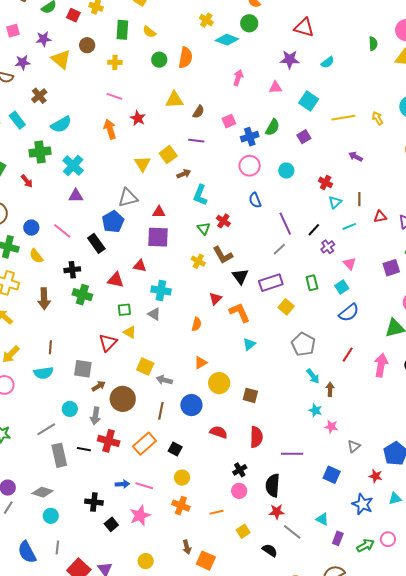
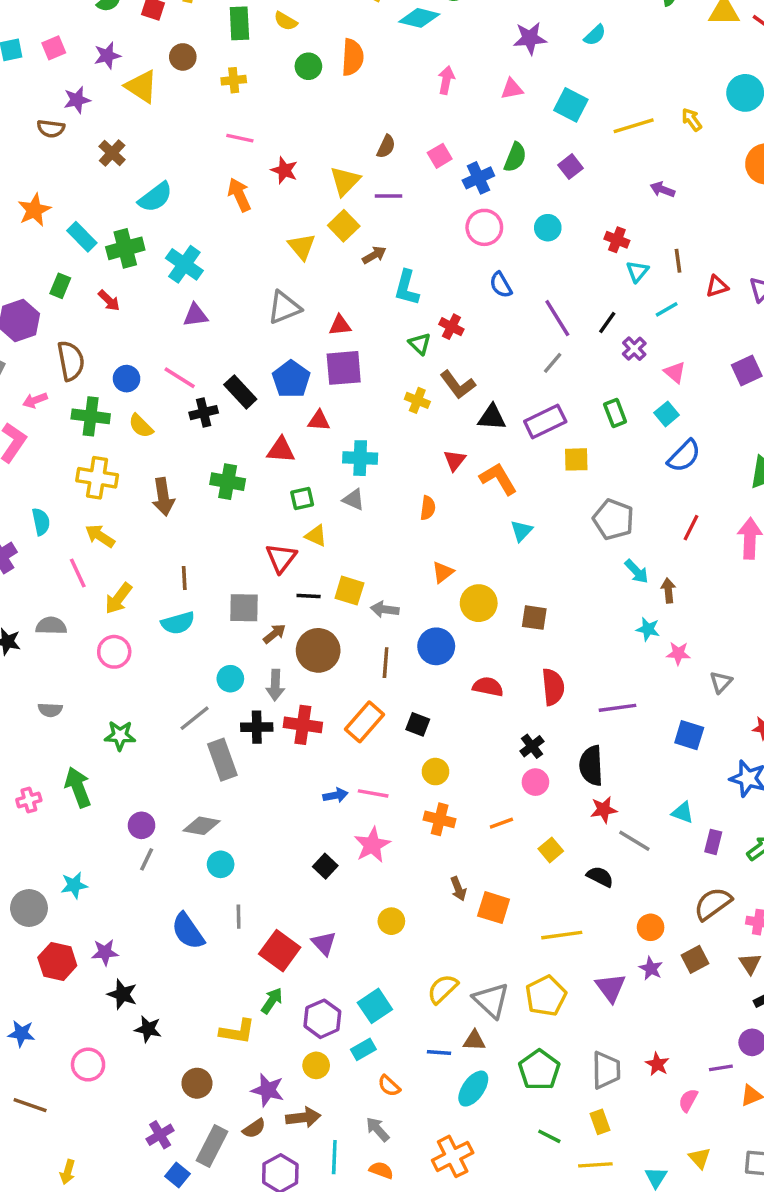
yellow triangle: (174, 100) -> (345, 181), moved, turned -36
cyan rectangle: (17, 120) -> (82, 237), moved
blue pentagon: (113, 222) -> (291, 379), moved
black cross: (72, 270) -> (204, 413), moved
black triangle: (240, 276) -> (492, 417), turned -42
yellow square: (286, 307) -> (576, 459), turned -35
black line: (84, 449) -> (309, 596), moved
black cross: (94, 502) -> (257, 727), moved

